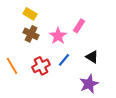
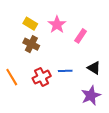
pink star: (58, 36) -> (57, 25), moved
blue line: (64, 60) -> (65, 71), turned 48

